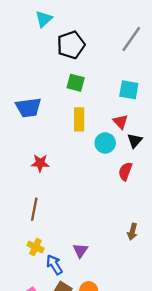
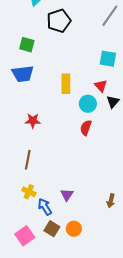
green square: (76, 83) -> (27, 45), moved
red semicircle: (125, 171) -> (86, 128), moved
brown arrow: (132, 232) -> (111, 201), moved

